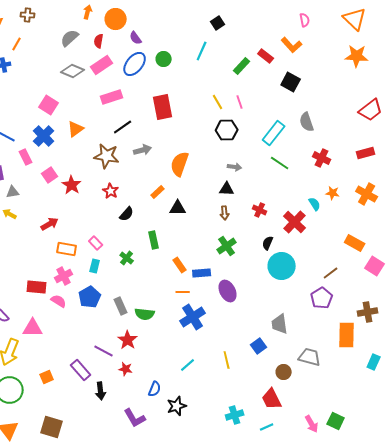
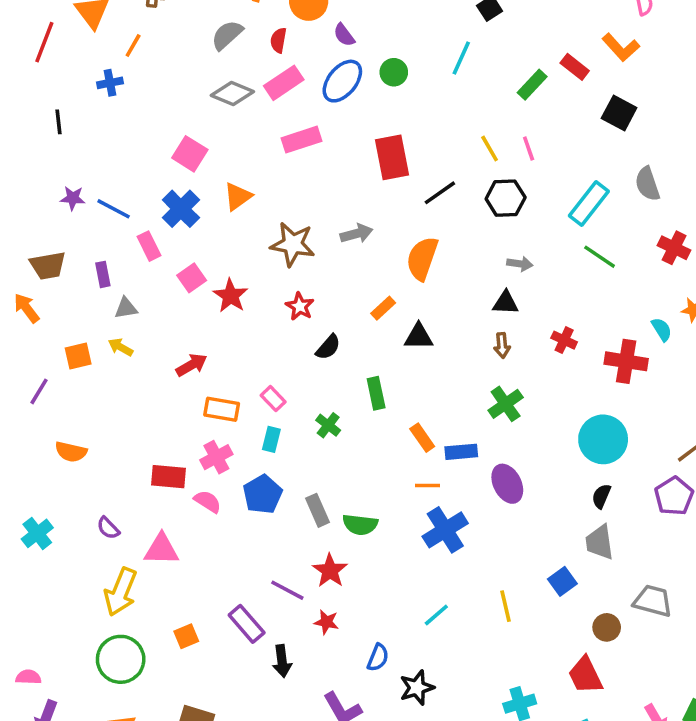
black line: (123, 127) -> (440, 193), moved
red cross: (295, 222) -> (626, 361), turned -35
black semicircle: (268, 243) -> (601, 496), moved

